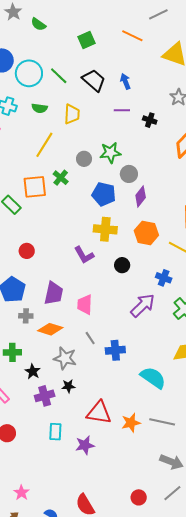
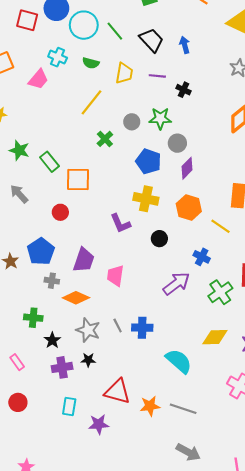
purple line: (122, 110) -> (157, 76), moved
black cross: (150, 120) -> (183, 90), moved
orange square: (35, 187) -> (78, 180), moved
gray line: (90, 338) -> (118, 326), moved

